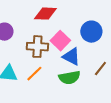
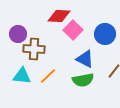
pink square: (60, 41) -> (73, 30), moved
brown cross: (37, 47) -> (34, 49), moved

